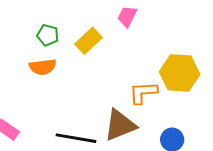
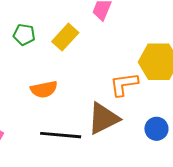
orange semicircle: (43, 67) -> (44, 89), moved

